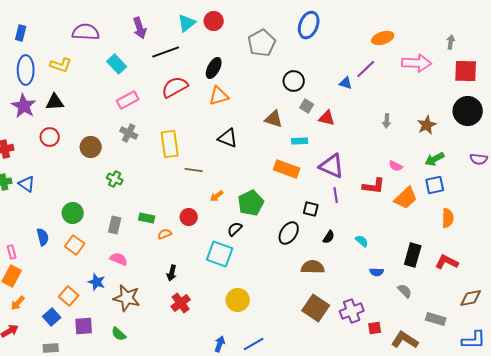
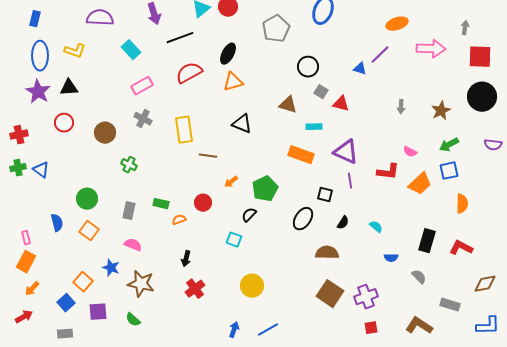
cyan square: (220, 254) -> (234, 240), size x0.6
red square: (375, 328) -> (371, 328), moved

